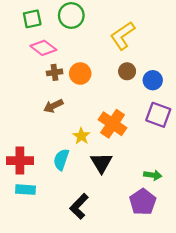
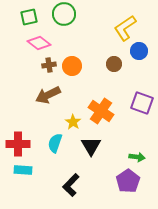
yellow L-shape: (123, 36) -> (125, 28), moved
blue circle: (153, 80) -> (139, 51), moved
brown arrow: (53, 106) -> (48, 95), size x1.4

